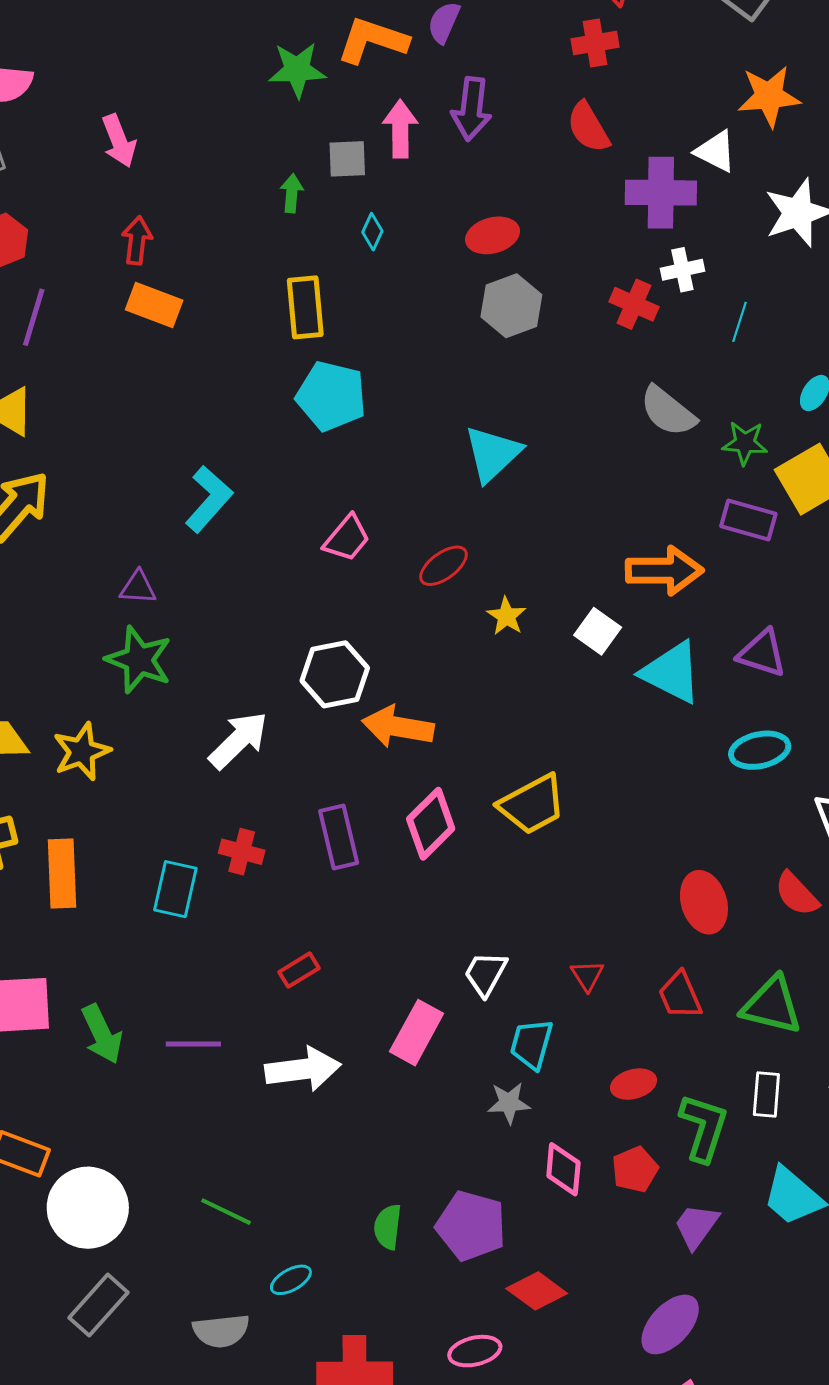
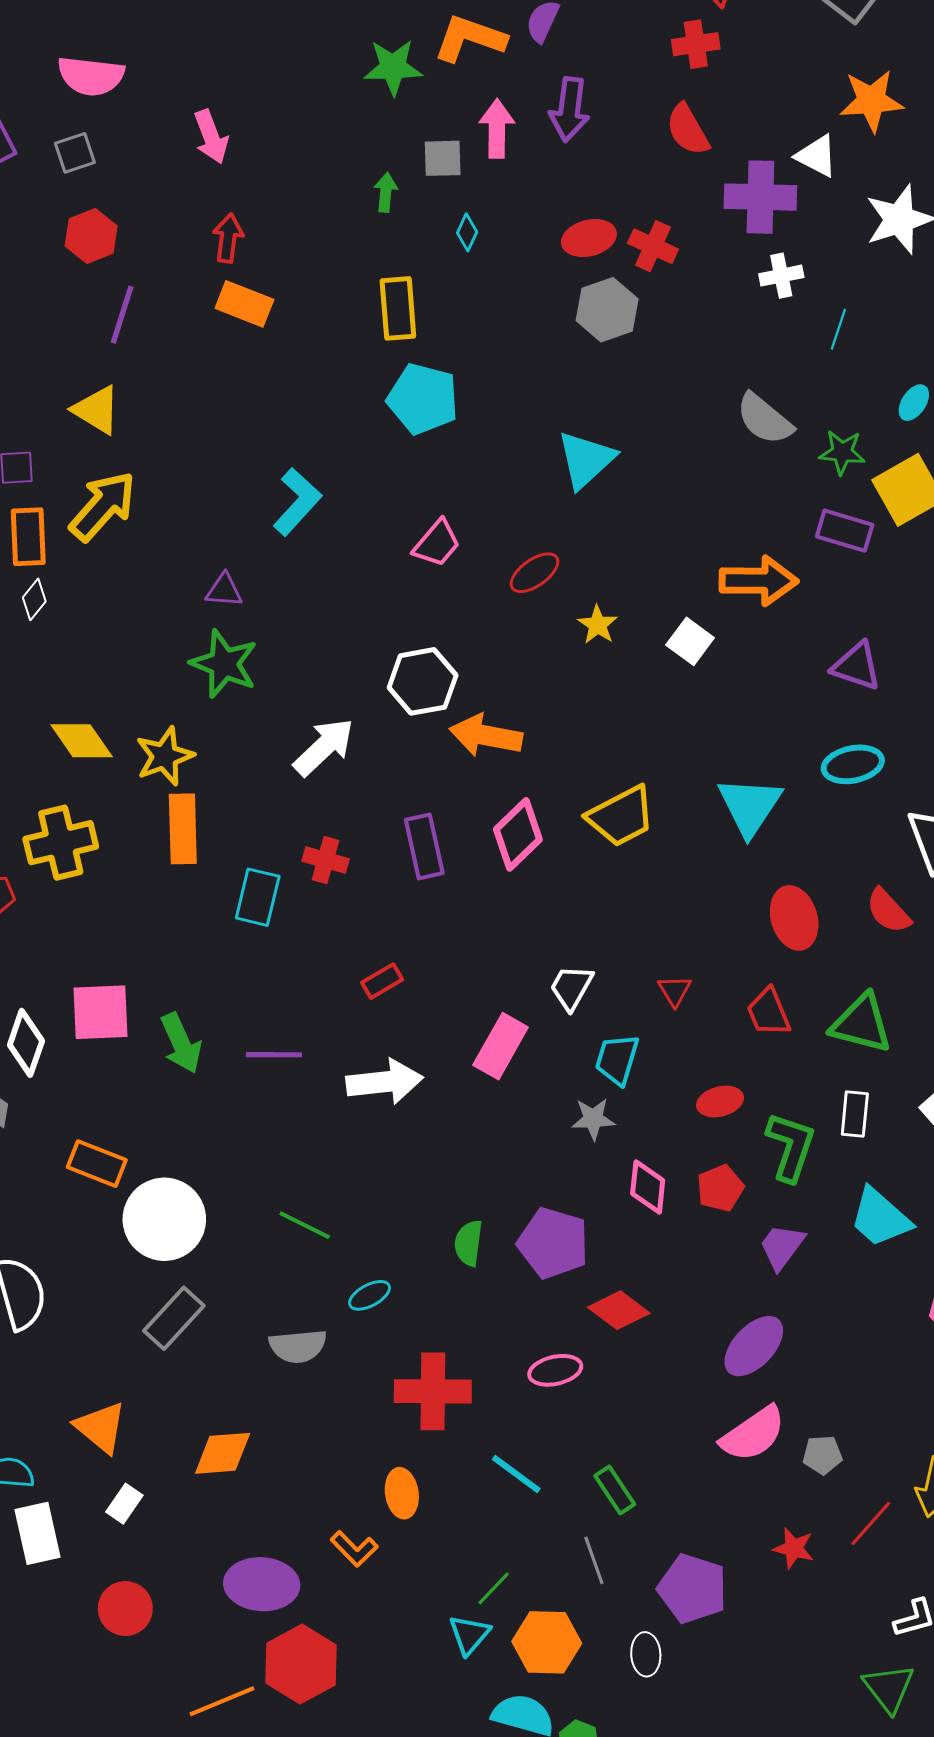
red cross: (634, 304) -> (653, 246), moved
cyan triangle: (672, 672) -> (750, 806), moved, turned 36
orange rectangle: (62, 873) -> (183, 829), moved

